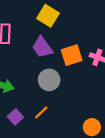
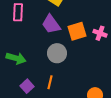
orange line: (41, 112) -> (50, 82), turned -32

